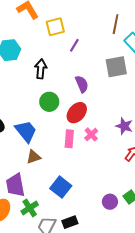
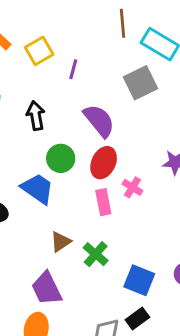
purple semicircle: (82, 84) -> (99, 121), size x1.4
blue trapezoid: (26, 131) -> (38, 189), moved
blue square: (61, 187) -> (139, 280), moved
green cross: (30, 208) -> (96, 254), moved

